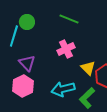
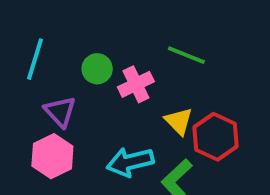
green line: (69, 19) -> (186, 55), moved
green circle: (27, 22) -> (97, 69), moved

